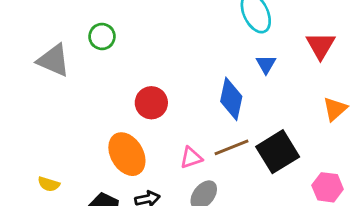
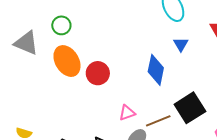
brown line: (231, 147) -> (158, 121), moved
orange ellipse: (127, 154) -> (67, 61), moved

